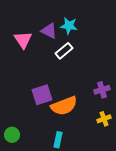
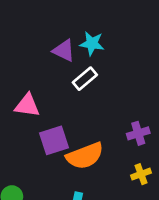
pink triangle: (23, 40) -> (27, 105), moved, turned -48

